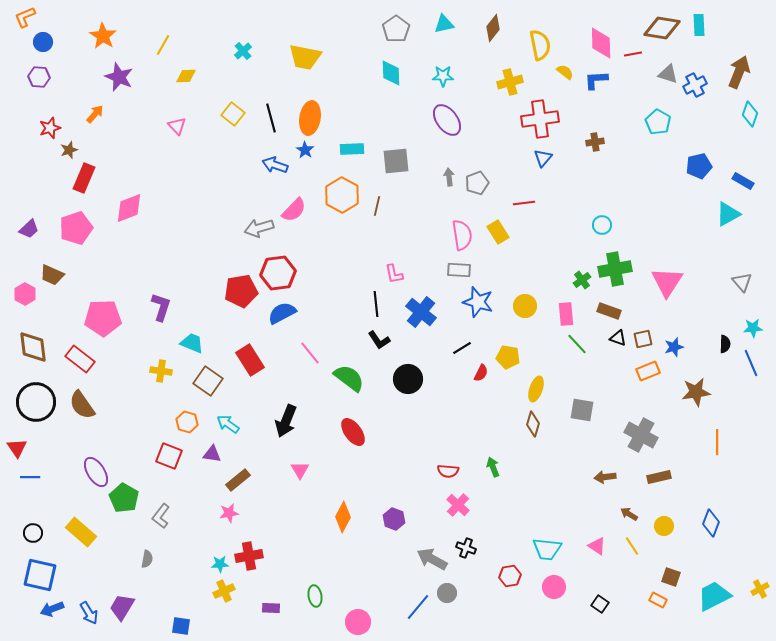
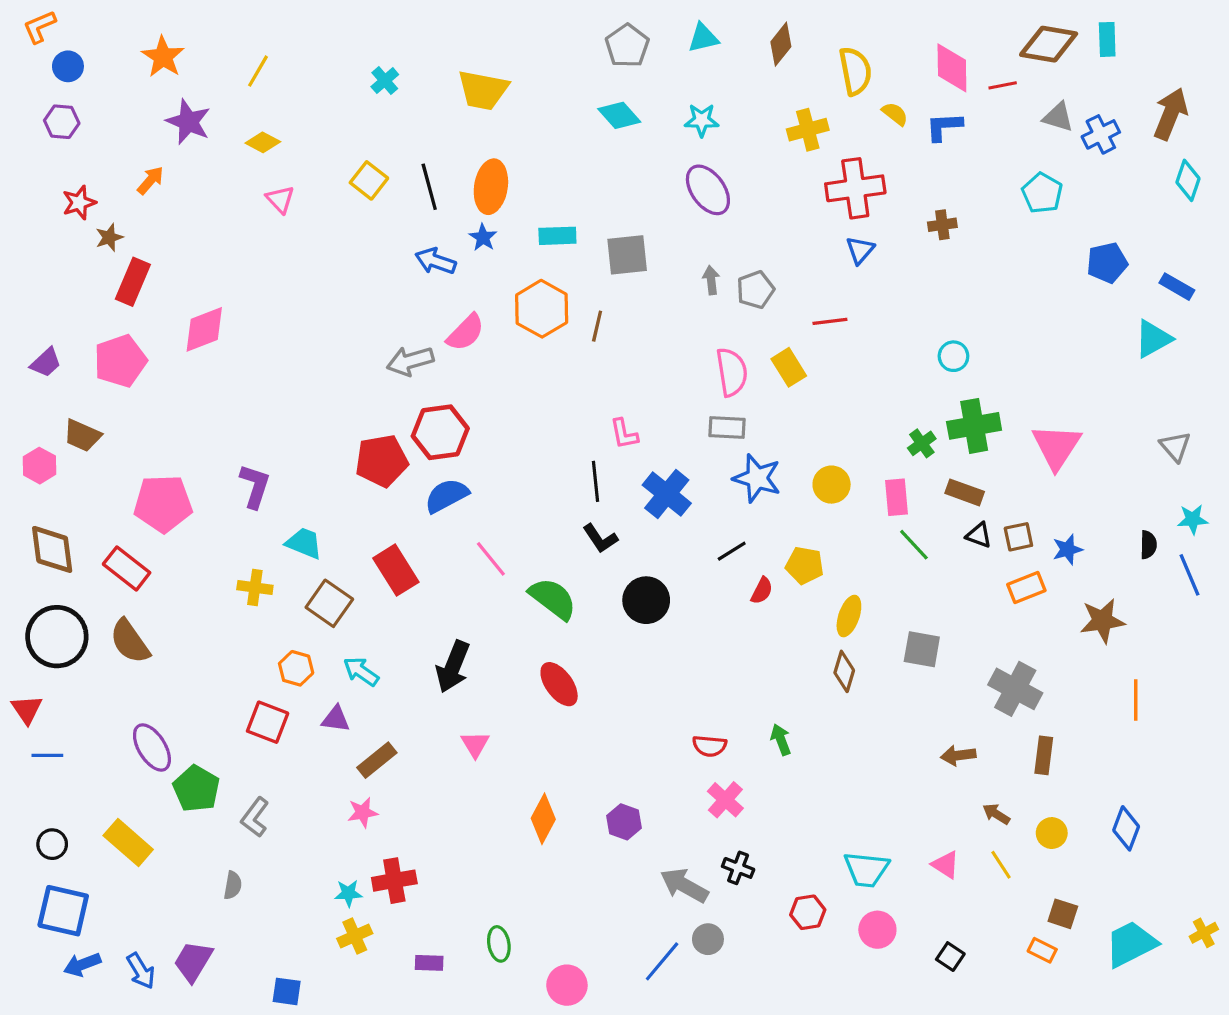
cyan diamond: (391, 73) -> (619, 115), turned -40
yellow diamond: (186, 76) -> (263, 142), moved, turned 30
brown rectangle: (659, 477) -> (1044, 755), turned -70

